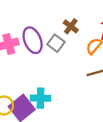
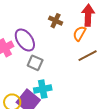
gray square: (56, 43) -> (35, 63), moved

